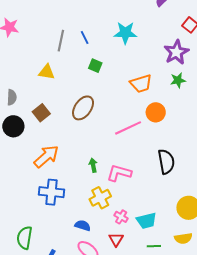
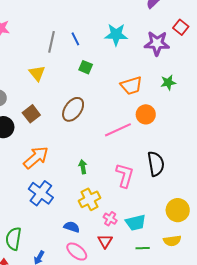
purple star: (176, 52) -> (157, 43), moved, turned 30
yellow triangle: (47, 72) -> (37, 73), turned 42
pink L-shape: (119, 173) -> (125, 175), moved, turned 90
blue cross: (52, 192) -> (41, 193), turned 30

